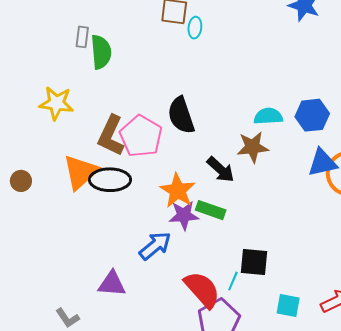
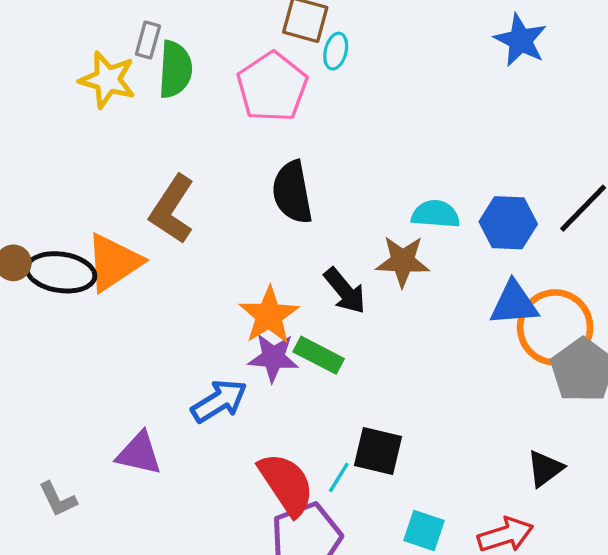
yellow star: (56, 103) -> (107, 80), moved
pink pentagon: (141, 136) -> (272, 87), moved
black ellipse: (110, 180) -> (61, 272), moved

